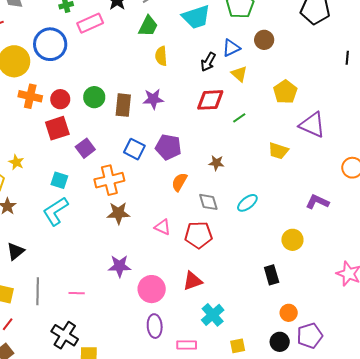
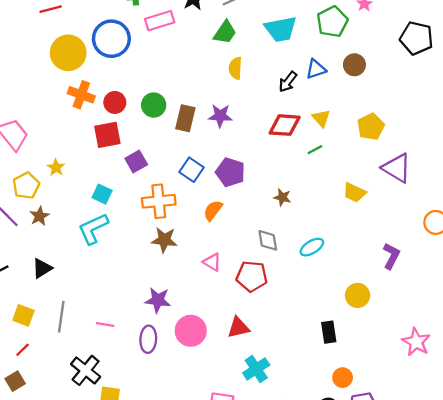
yellow triangle: (239, 74) -> (321, 118), moved
orange semicircle: (179, 182) -> (213, 210), moved
purple L-shape: (317, 202) -> (391, 256), turned 85
purple ellipse: (155, 326) -> (148, 339), moved

